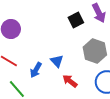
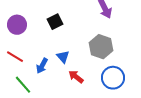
black square: (76, 20) -> (55, 22), moved

